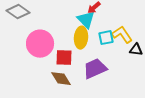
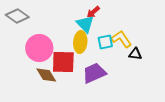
red square: (64, 58) -> (63, 62), size x1.4
brown diamond: (61, 79) -> (46, 75), moved

